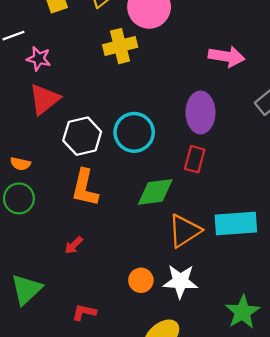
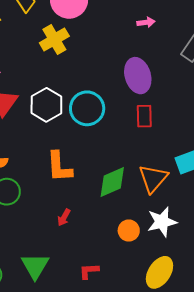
pink arrow: (227, 56) -> (146, 22), size x0.6
white hexagon: (82, 136) -> (46, 105), moved
green diamond: (155, 192) -> (112, 182), moved

